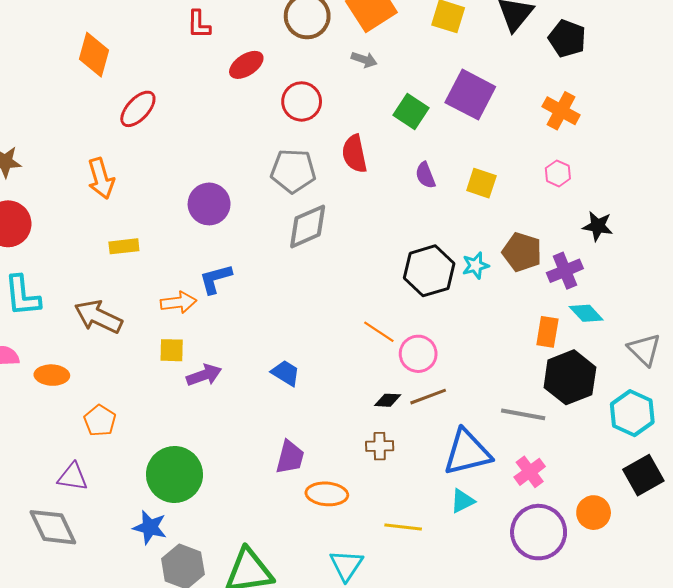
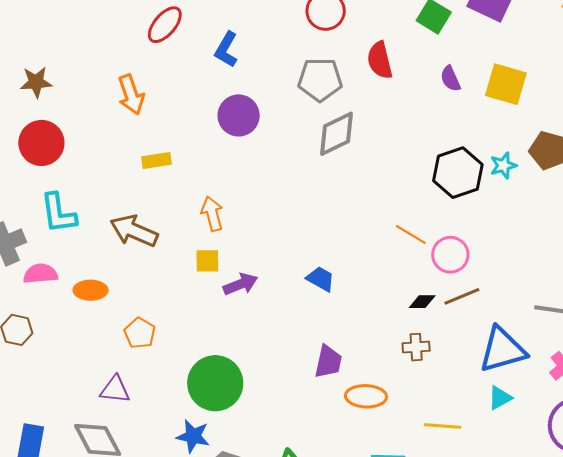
yellow square: (481, 183) -> (506, 84), size x1.4
blue L-shape: (216, 279) -> (226, 50), moved, turned -42
orange arrow: (178, 302) -> (212, 214), turned -96

